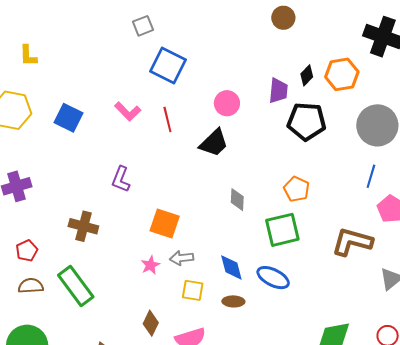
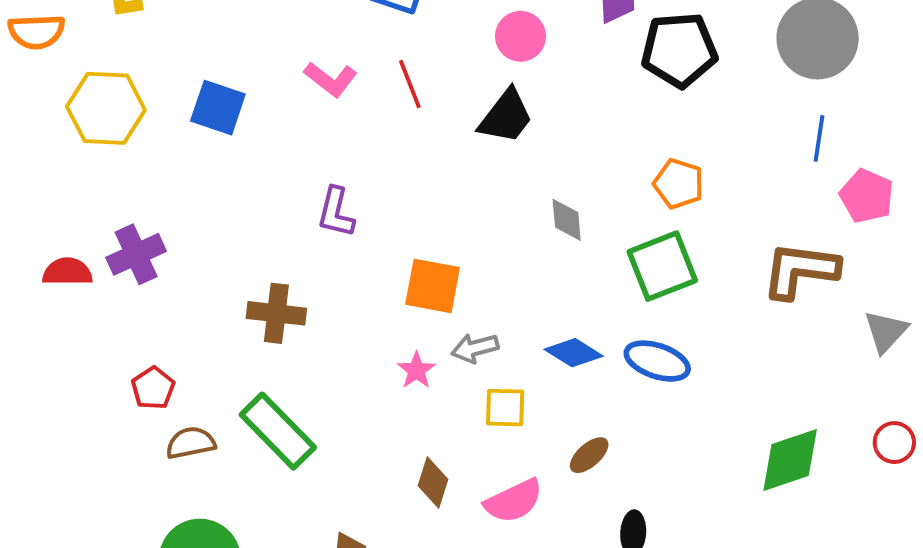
red pentagon: (27, 251) -> (153, 388), moved
blue diamond: (231, 267) -> (574, 353), turned -36
brown ellipse: (233, 301) -> (589, 455), moved, turned -35

